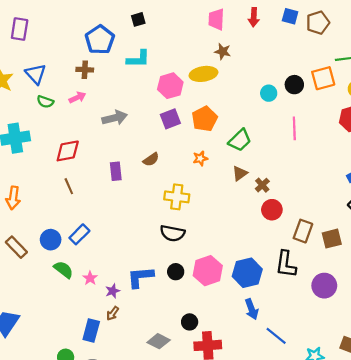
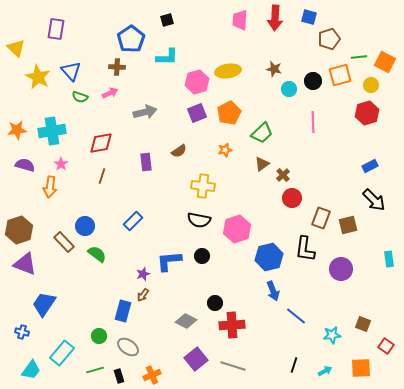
red arrow: (254, 17) -> (275, 18), size x1.4
brown pentagon: (318, 23) -> (329, 39), moved
brown star: (223, 51) -> (274, 69), moved
brown line: (69, 186) -> (102, 176), turned 42
blue rectangle: (79, 234) -> (133, 221), moved
brown rectangle: (16, 247) -> (64, 242), moved
pink hexagon: (208, 271) -> (237, 229), moved
pink star: (90, 278) -> (61, 164), moved

